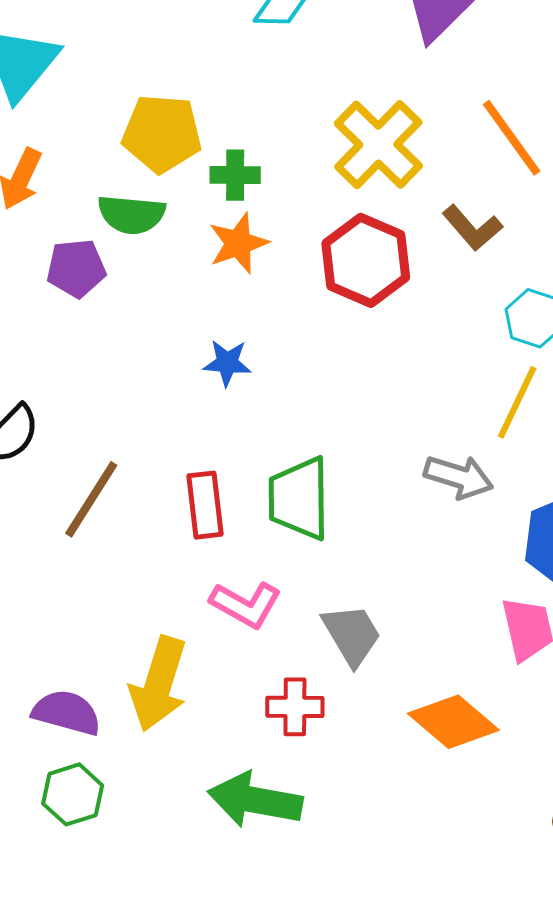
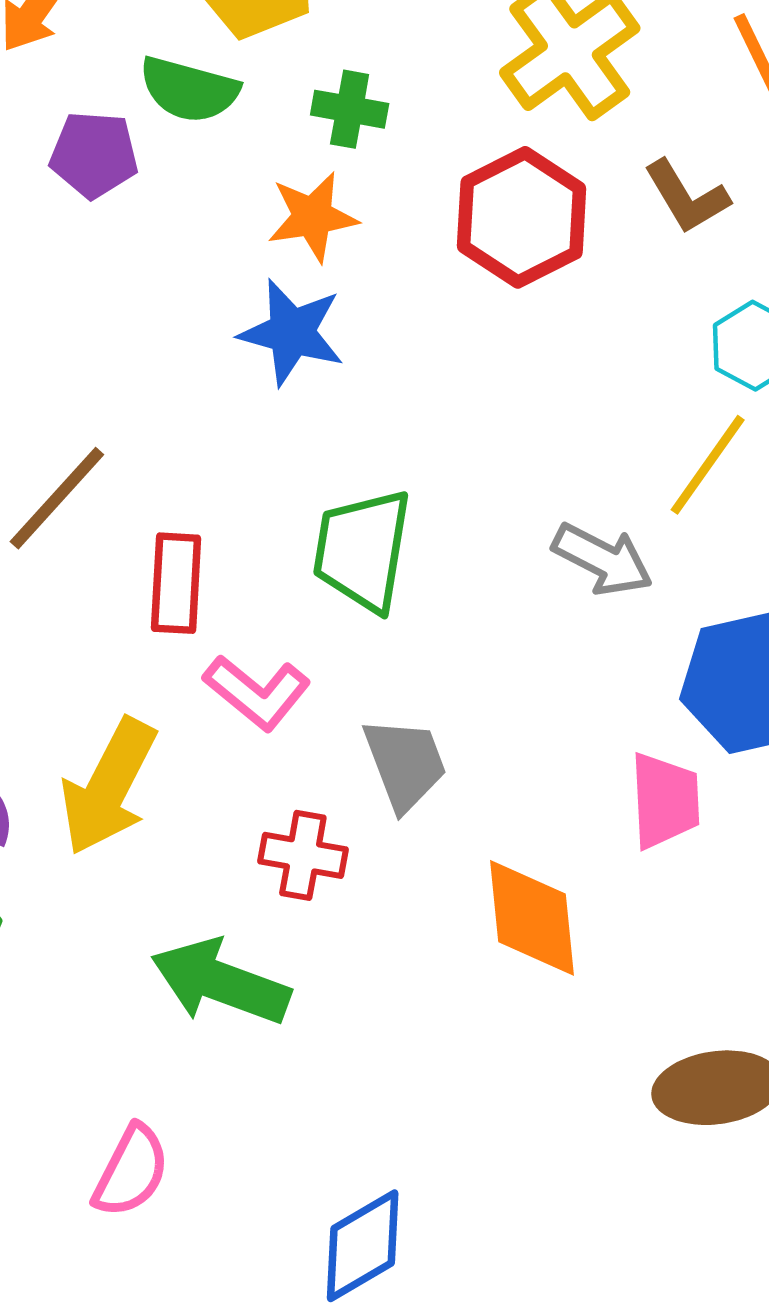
green cross: (235, 175) -> (350, 109), moved
orange star: (238, 243) -> (313, 217), moved
blue star: (227, 363) -> (292, 332), size x1.5
red rectangle: (205, 505) -> (176, 583), moved
orange diamond: (453, 722) -> (532, 918), turned 34

